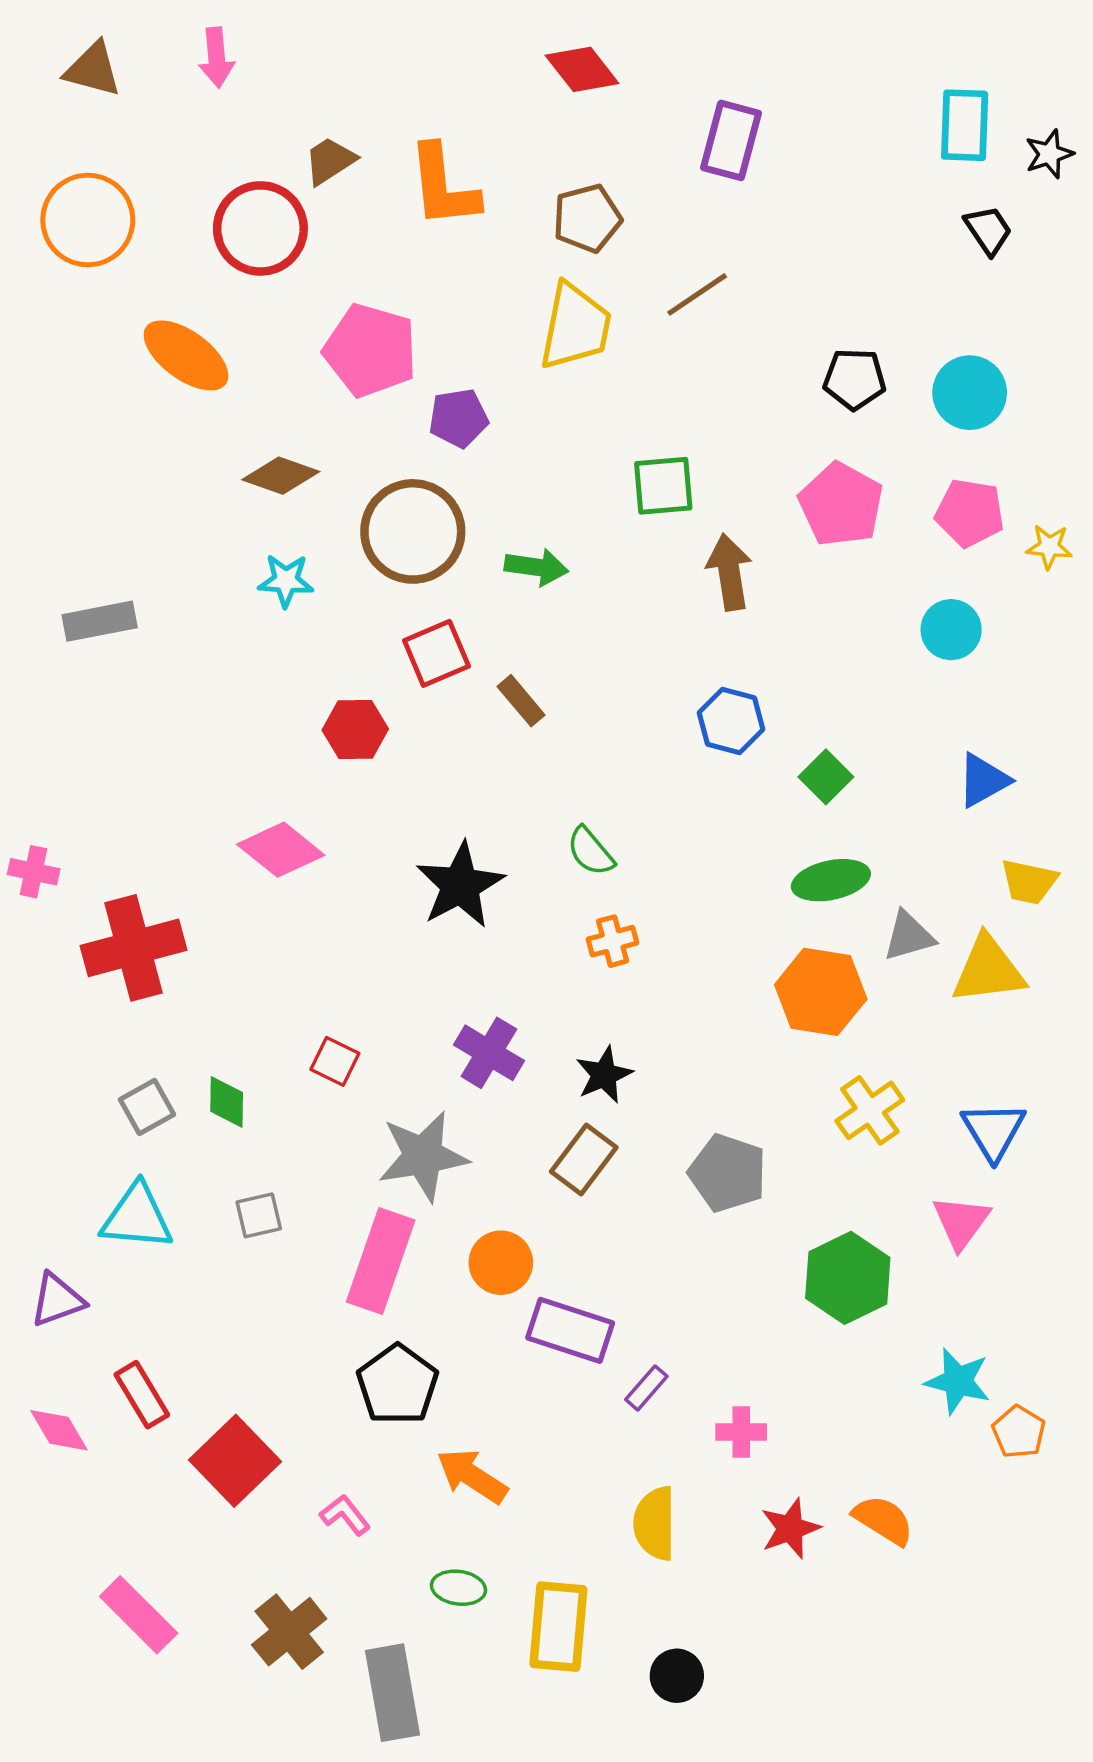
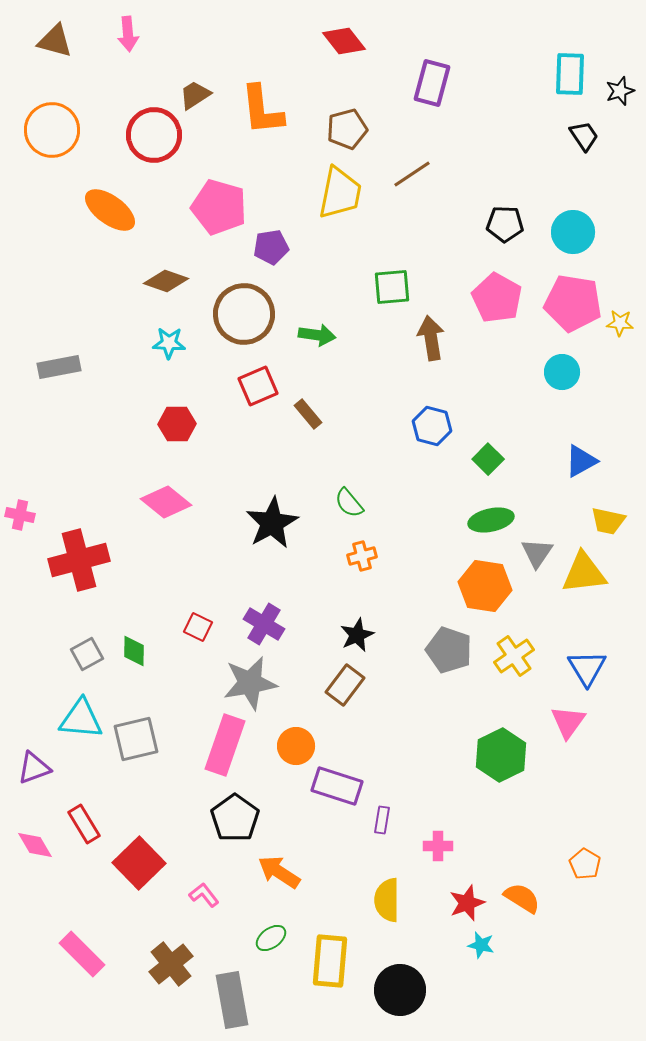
pink pentagon: (970, 513) -> (573, 303), size x1.4
red hexagon: (355, 730) -> (177, 424), moved
gray triangle: (909, 936) -> (537, 553), turned -40
purple cross: (489, 1053) -> (264, 624), moved
gray pentagon: (728, 1173) -> (449, 650), moved
gray square: (259, 1215) -> (136, 739), moved, size x1.6
cyan star: (958, 1381) -> (481, 945), moved, size x0.7
purple rectangle: (646, 1388) -> (382, 820), turned -32
orange pentagon: (1019, 1432) -> (585, 864), moved
green ellipse: (458, 1588) -> (271, 938), turned -44
black circle: (677, 1676) -> (400, 990), size x1.6

